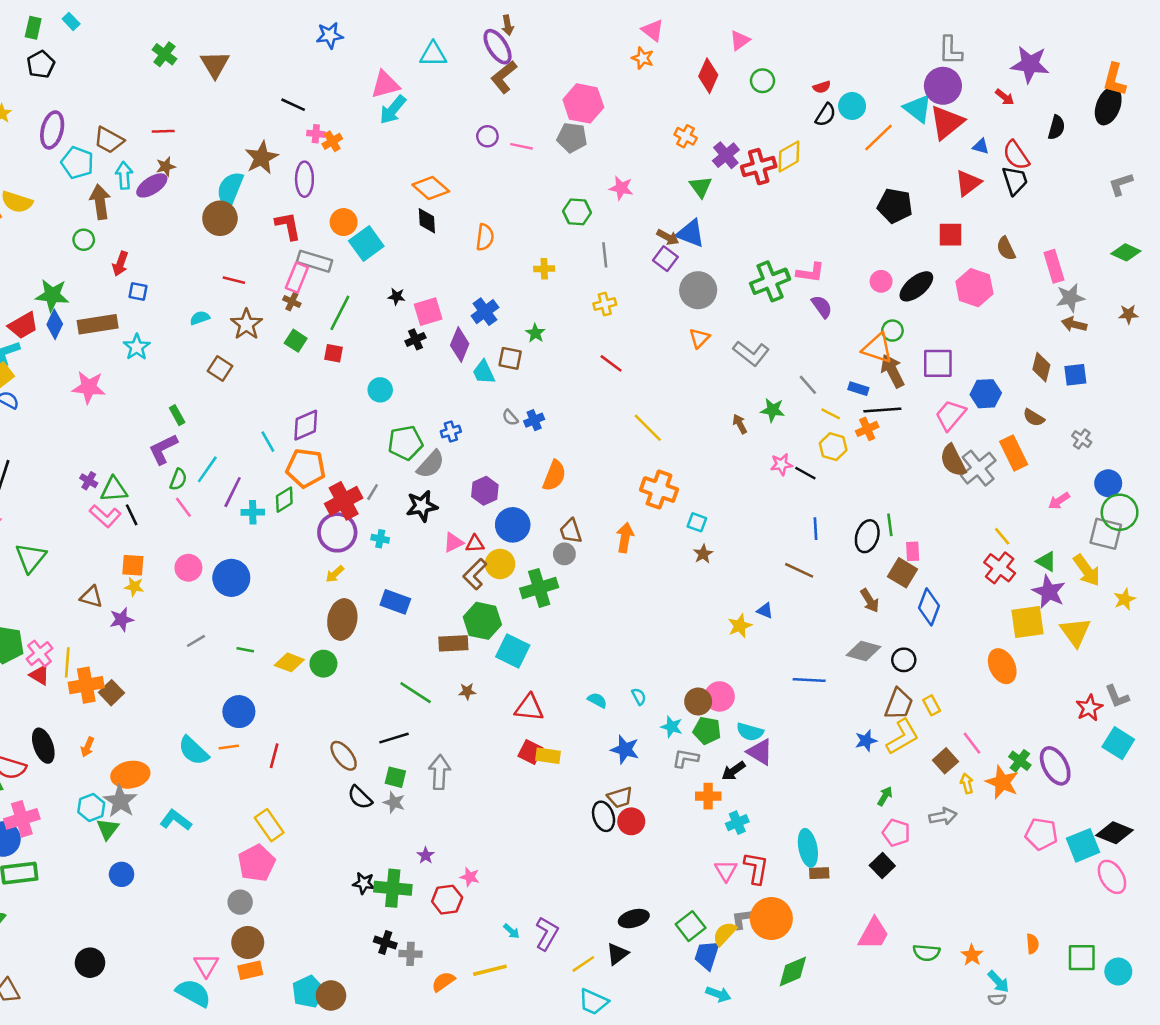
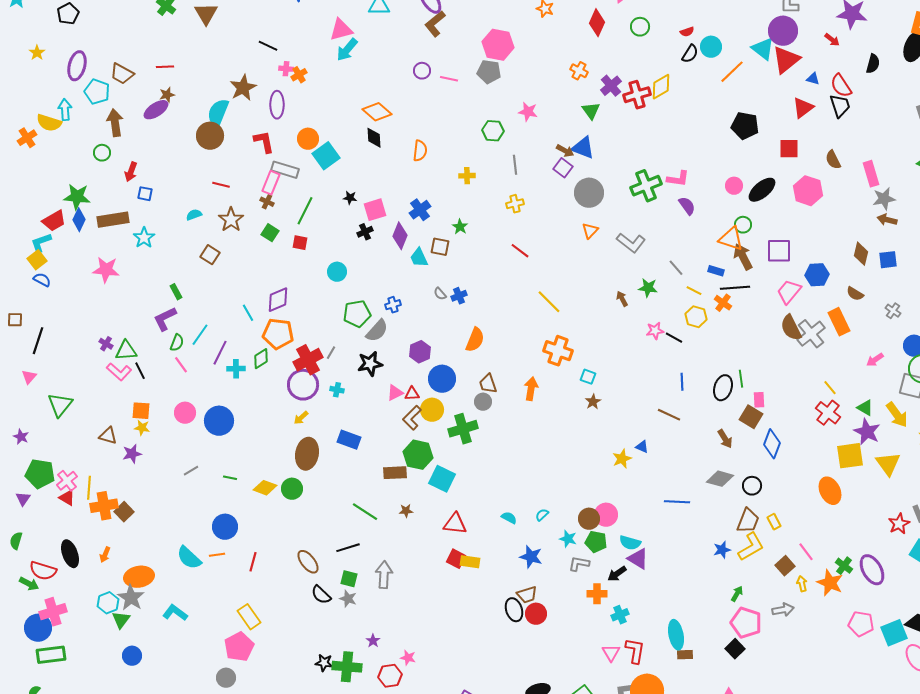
cyan arrow: (124, 175) -> (65, 110), moved
orange cross: (867, 429) -> (723, 303), turned -30
cyan semicircle: (639, 696) -> (542, 515), turned -104
pink pentagon: (896, 833) -> (746, 623), size x1.4

